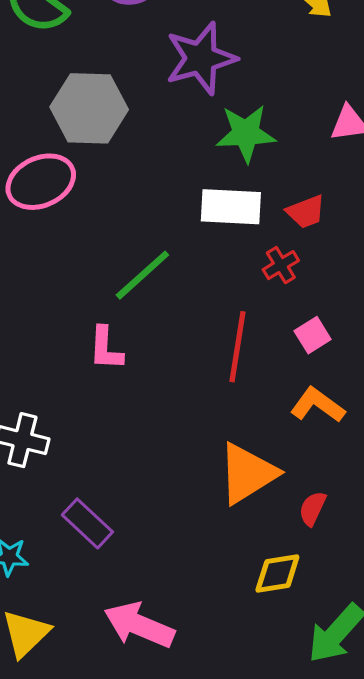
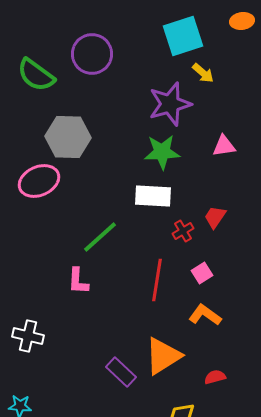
purple star: (201, 58) -> (170, 104), moved
red trapezoid: (306, 212) -> (215, 217), moved, turned 145
red semicircle: (313, 508) -> (215, 377), moved, turned 50
purple rectangle: (87, 523) -> (121, 372), moved

